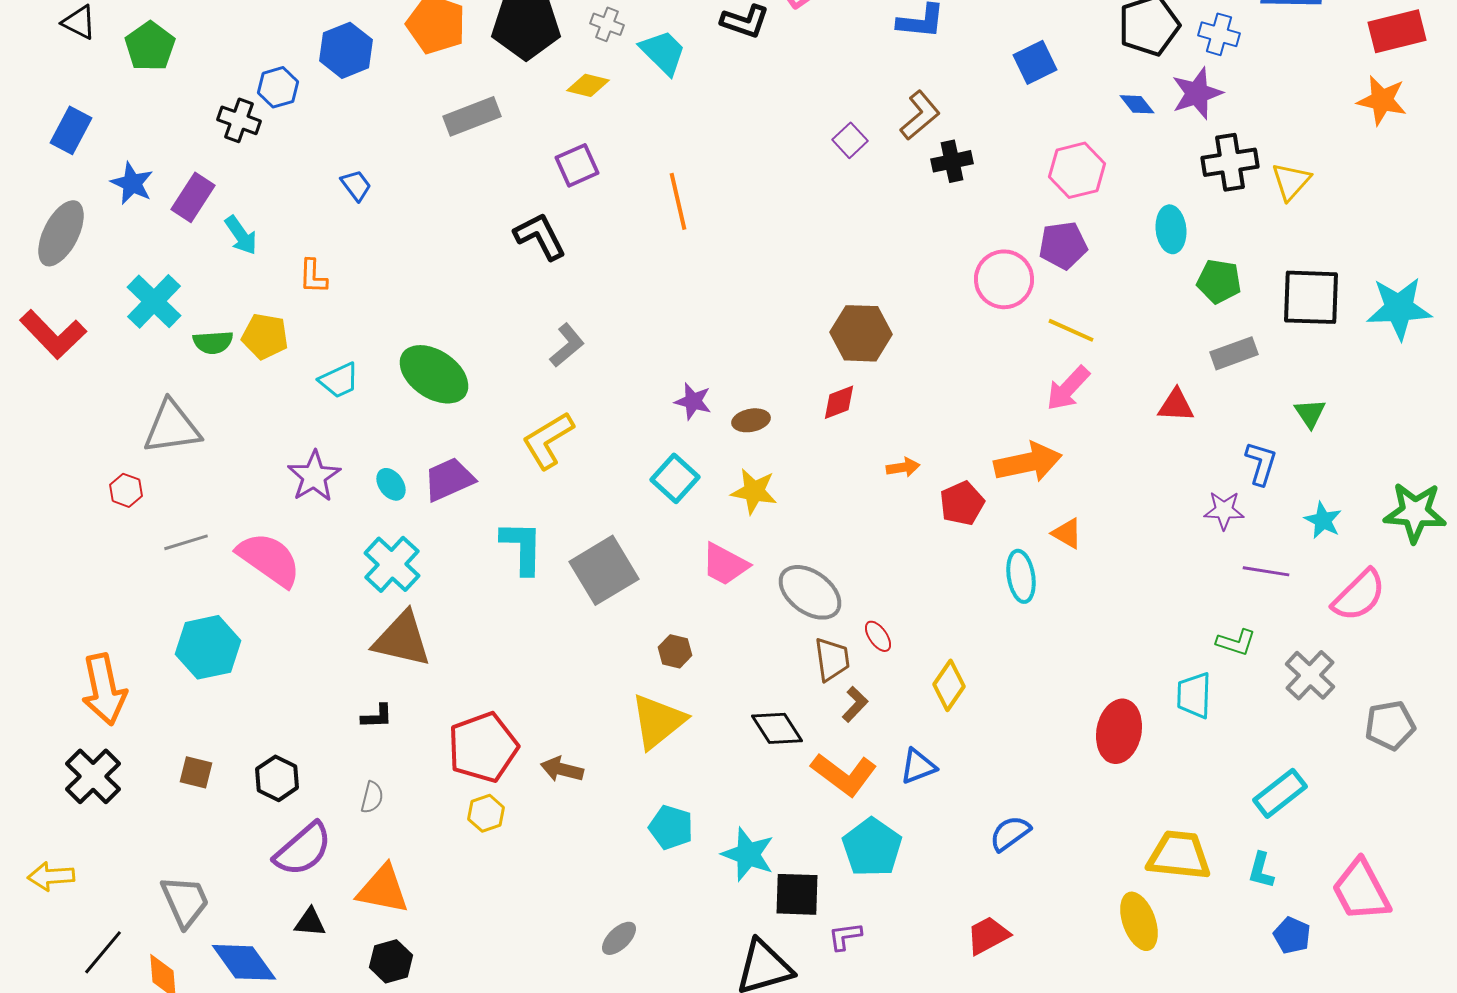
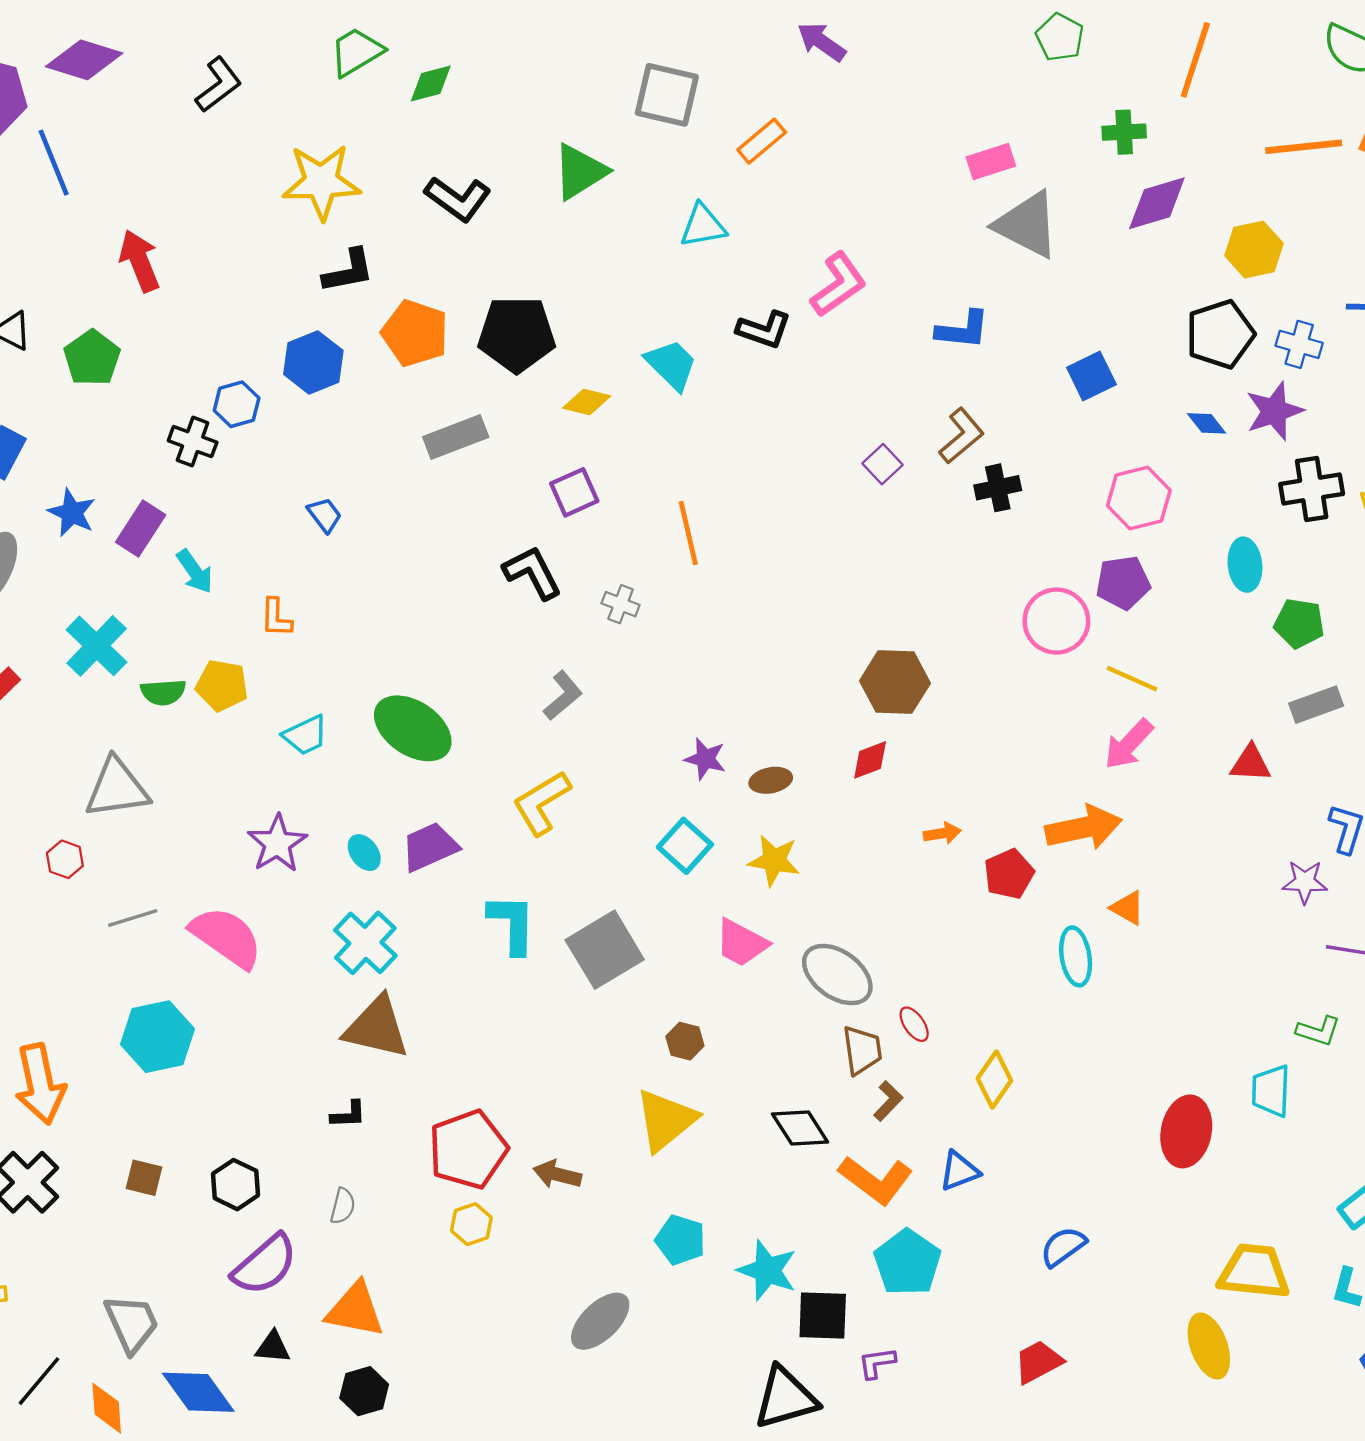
gray cross: (607, 24) -> (621, 604), moved
gray ellipse: (619, 938) -> (600, 1321), moved, size x1.5

